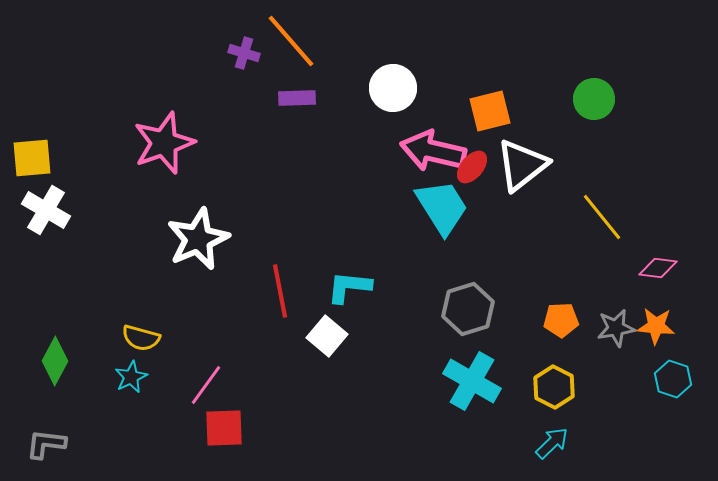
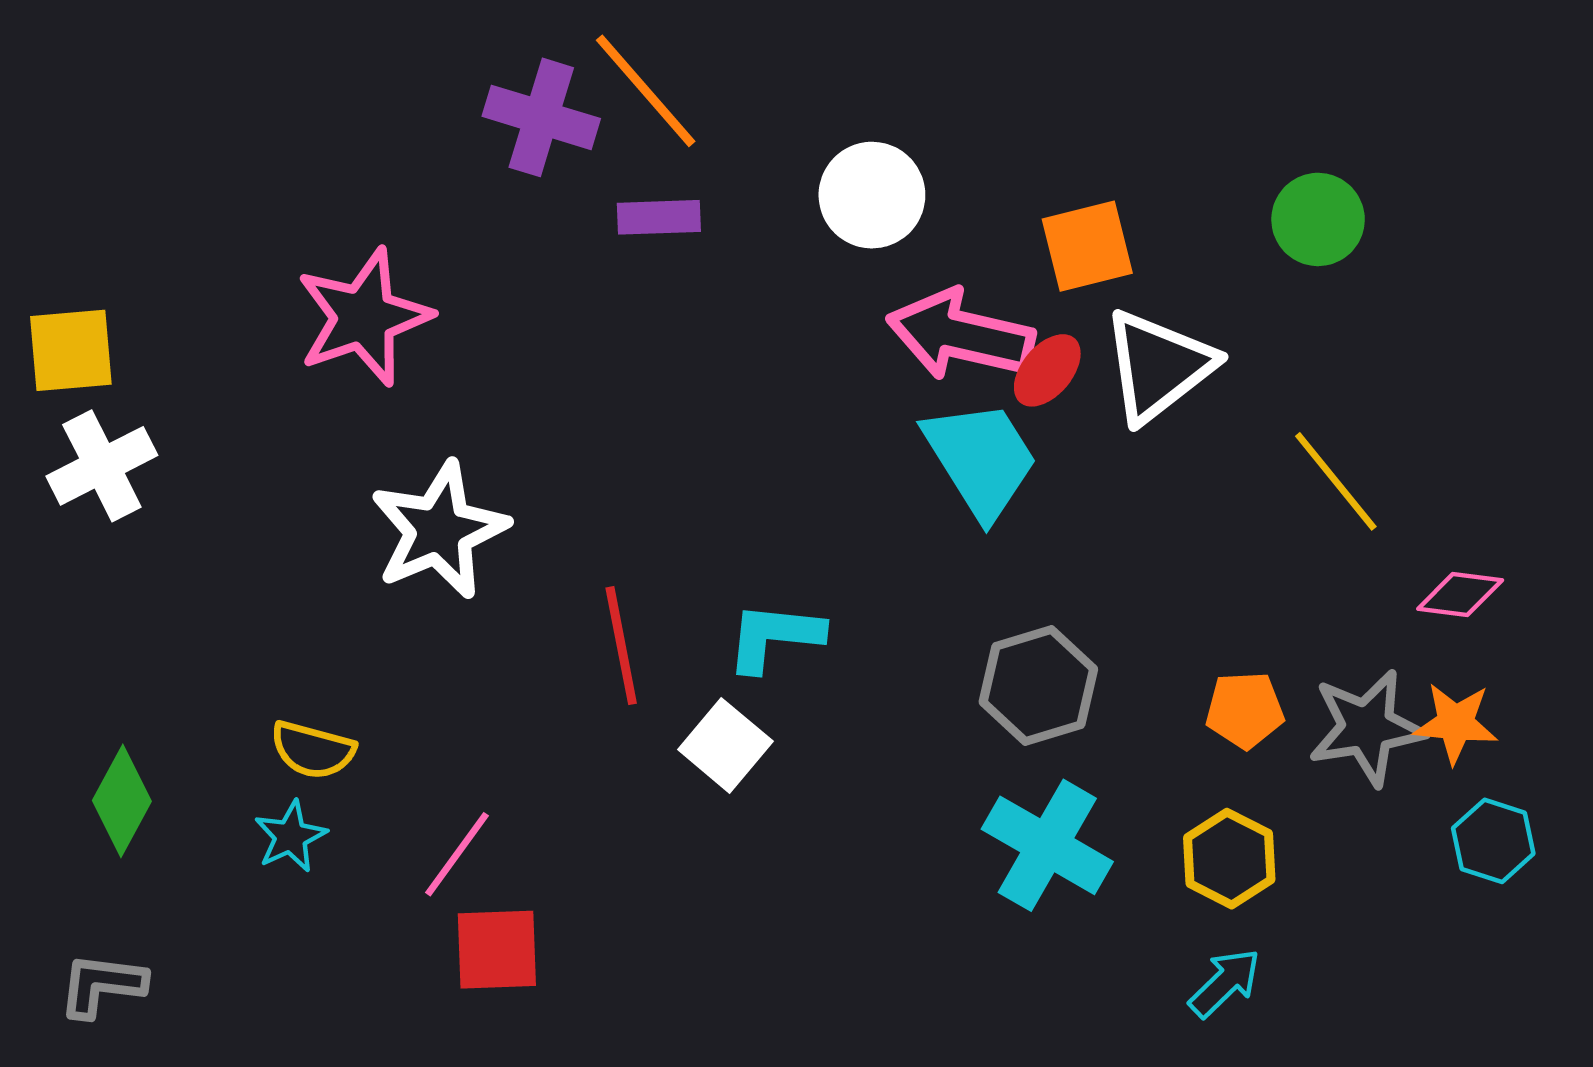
purple cross: (244, 53) -> (541, 117), size x1.6
white cross: (46, 210) -> (102, 466), turned 33
gray star: (616, 328) -> (1367, 728), size x1.4

